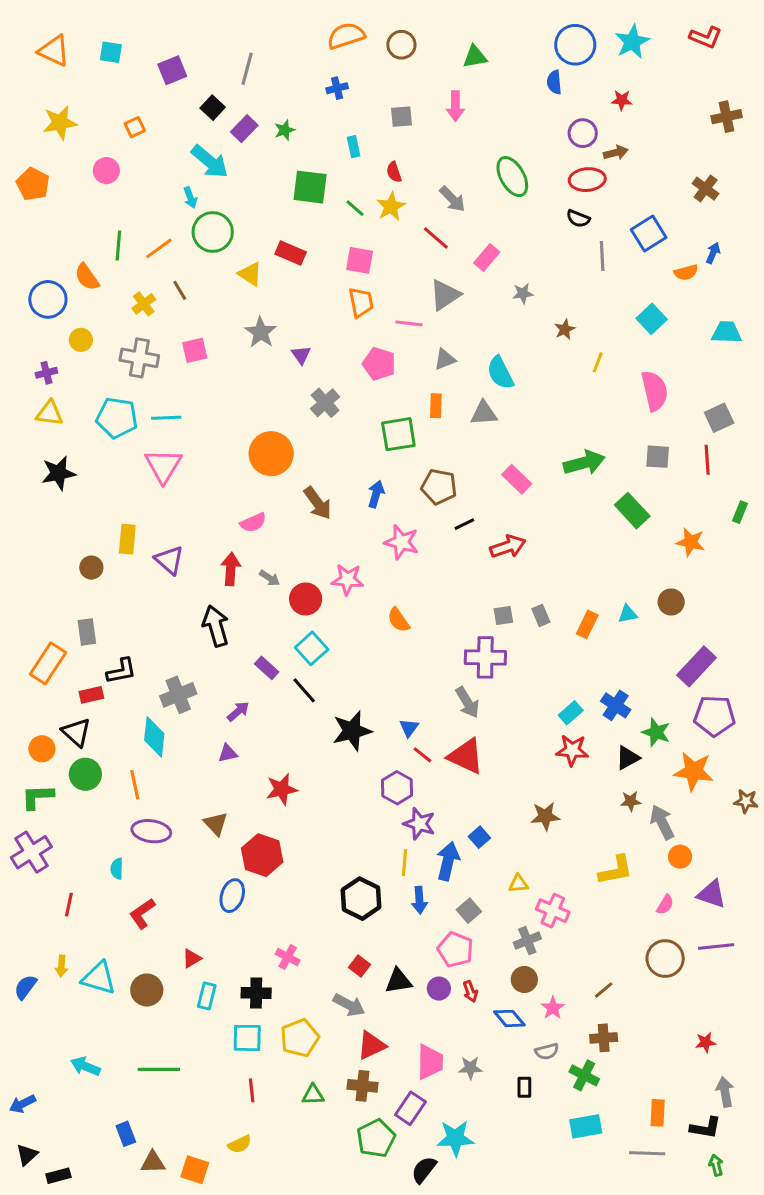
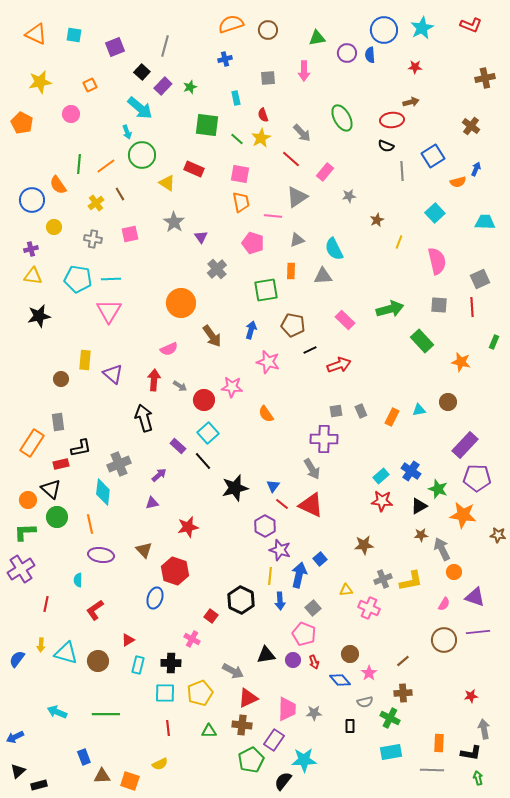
purple circle: (583, 133) -> (347, 53), moved
gray cross: (139, 358) -> (93, 239), size x0.7
gray cross: (527, 941) -> (383, 579), moved
red square: (360, 966) -> (211, 616), moved

